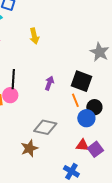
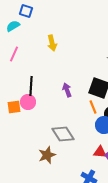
purple arrow: (49, 83) -> (67, 90), turned -40
gray diamond: (45, 127) -> (63, 134), turned 45

